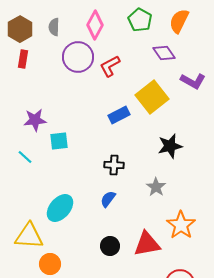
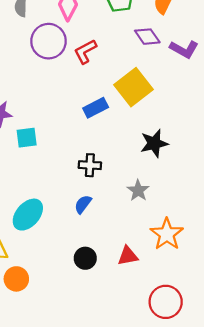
purple L-shape: (193, 81) -> (184, 49), moved
red triangle: (147, 244) -> (128, 256), size x0.7

